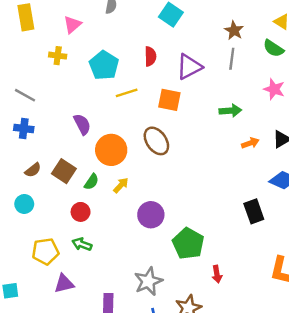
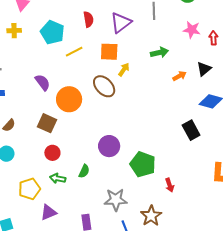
brown square: (64, 171) -> (47, 123), moved
green semicircle: (91, 182) -> (84, 171), moved
yellow arrow: (121, 185) -> (124, 70), moved
gray star: (148, 281) -> (116, 200), turned 30

